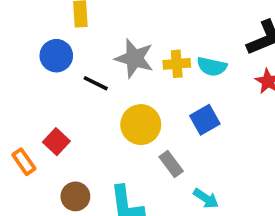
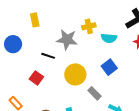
blue circle: (56, 56) -> (13, 44), moved
yellow cross: (177, 64) -> (89, 26), moved
red square: (56, 142) -> (36, 78), moved

